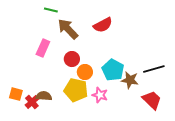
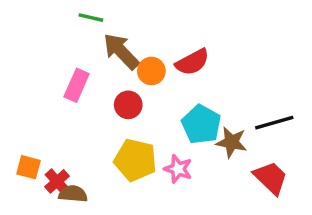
red semicircle: (103, 25) -> (192, 62), moved
orange circle: (85, 72) -> (151, 71), moved
brown semicircle: (44, 96) -> (73, 194), moved

